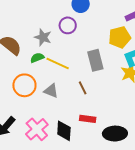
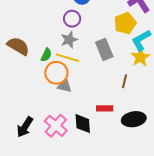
gray star: (43, 37) -> (69, 40), moved, turned -30
green semicircle: (37, 58) -> (46, 55), turned 144
orange circle: (24, 85) -> (56, 73), moved
brown line: (83, 88) -> (124, 81), moved, turned 48

